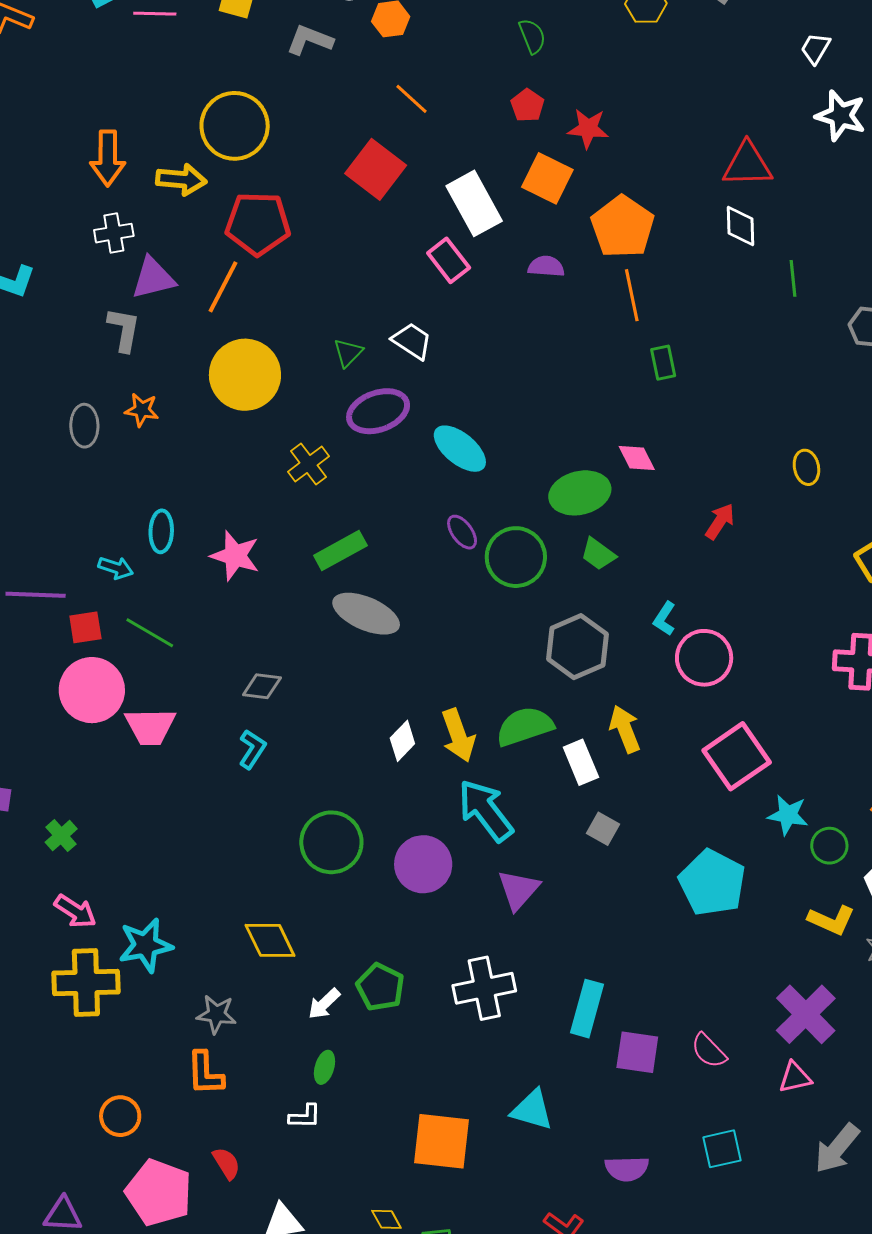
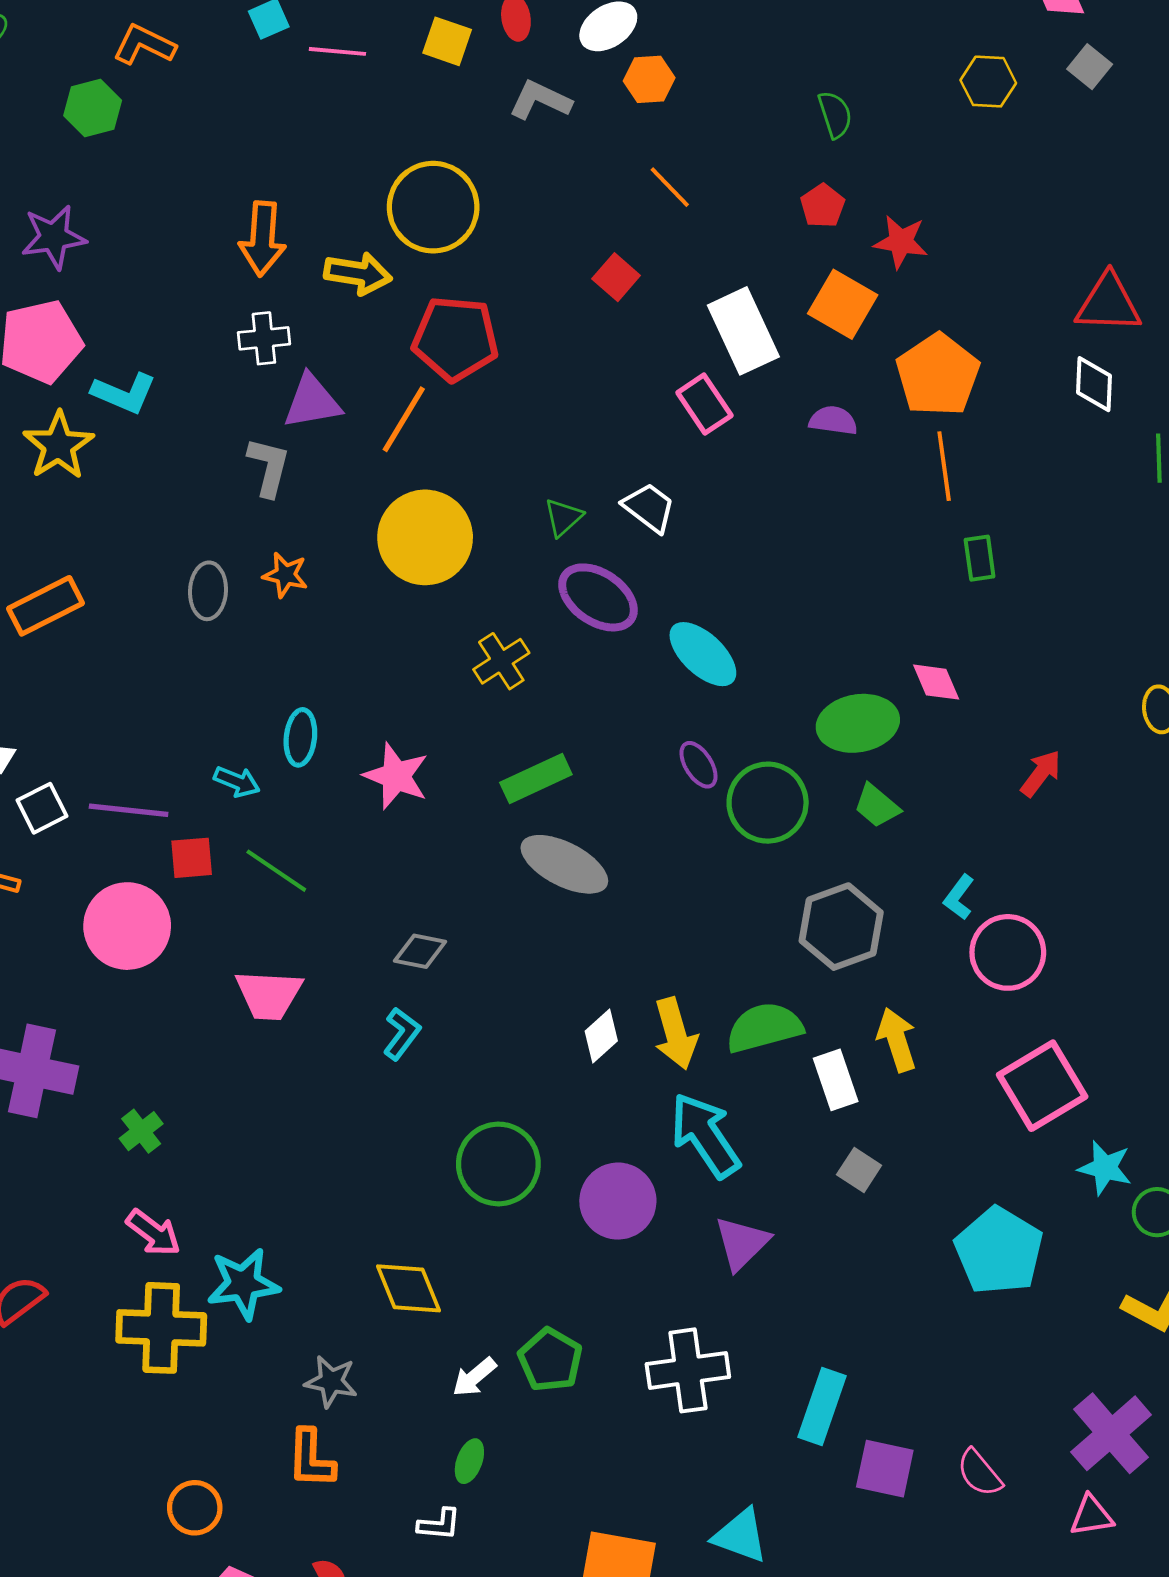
red square: (376, 169) -> (616, 277), size x0.6
purple ellipse: (378, 411) -> (598, 597), turned 50
pink circle: (92, 690) -> (127, 926), moved

